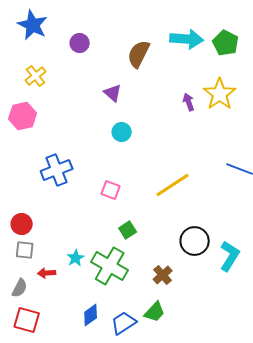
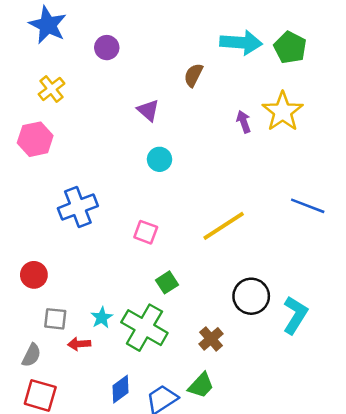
brown semicircle: (139, 54) -> (193, 75), moved, size x0.7
gray square: (25, 250) -> (55, 319), moved
red arrow: (47, 273) -> (79, 344), moved

